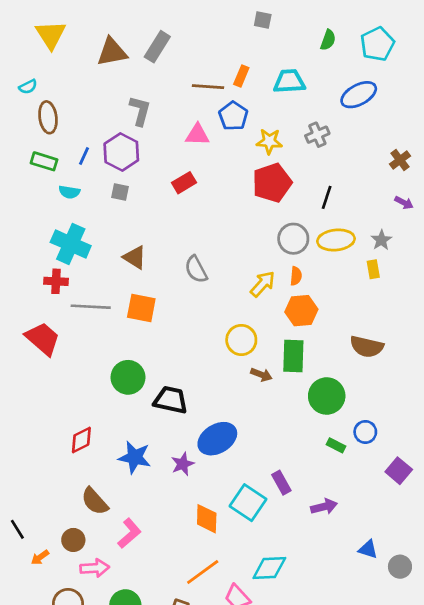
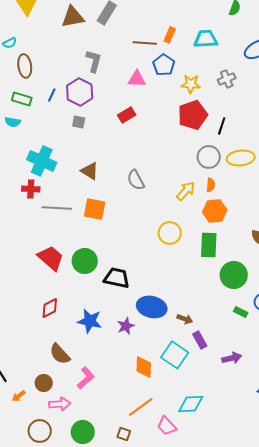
cyan semicircle: (69, 192) -> (13, 122), moved
black line: (327, 197) -> (222, 126), moved
red trapezoid: (43, 339) -> (51, 258), moved
brown arrow: (261, 375) -> (185, 319), moved
blue ellipse: (217, 439) -> (152, 307), turned 44

